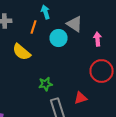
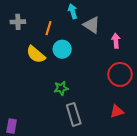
cyan arrow: (46, 12) -> (73, 11), moved
cyan circle: (58, 38) -> (62, 49), moved
red triangle: (80, 98) -> (117, 111), moved

